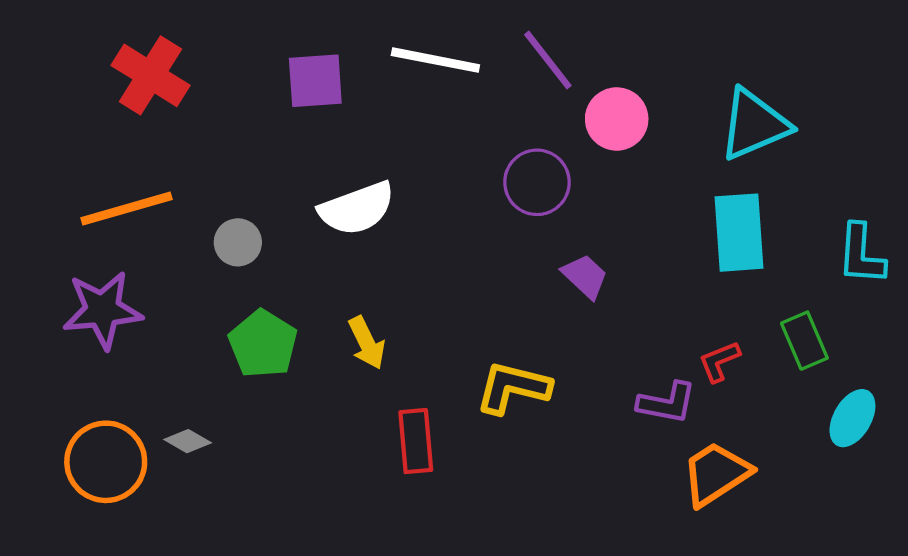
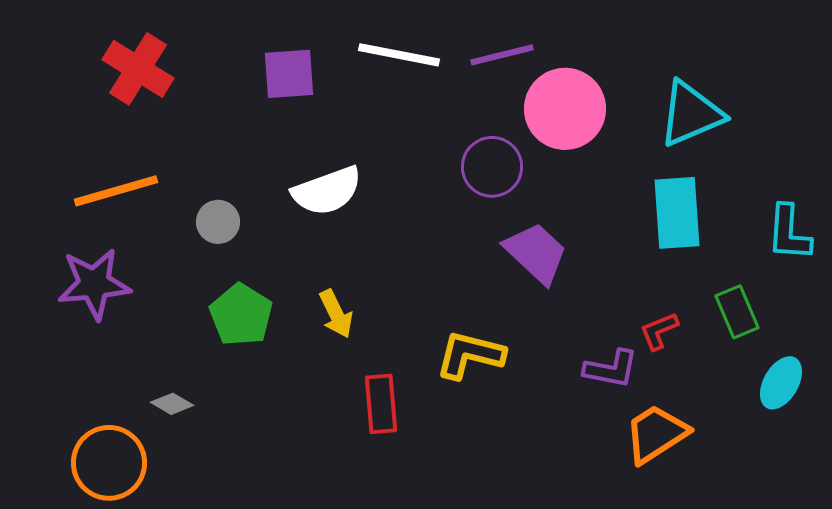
purple line: (548, 60) -> (502, 55), turned -66
pink circle: (617, 119) -> (565, 109), size x1.4
purple trapezoid: (585, 276) -> (536, 253), size x1.5
orange circle: (106, 462) -> (109, 463), moved

